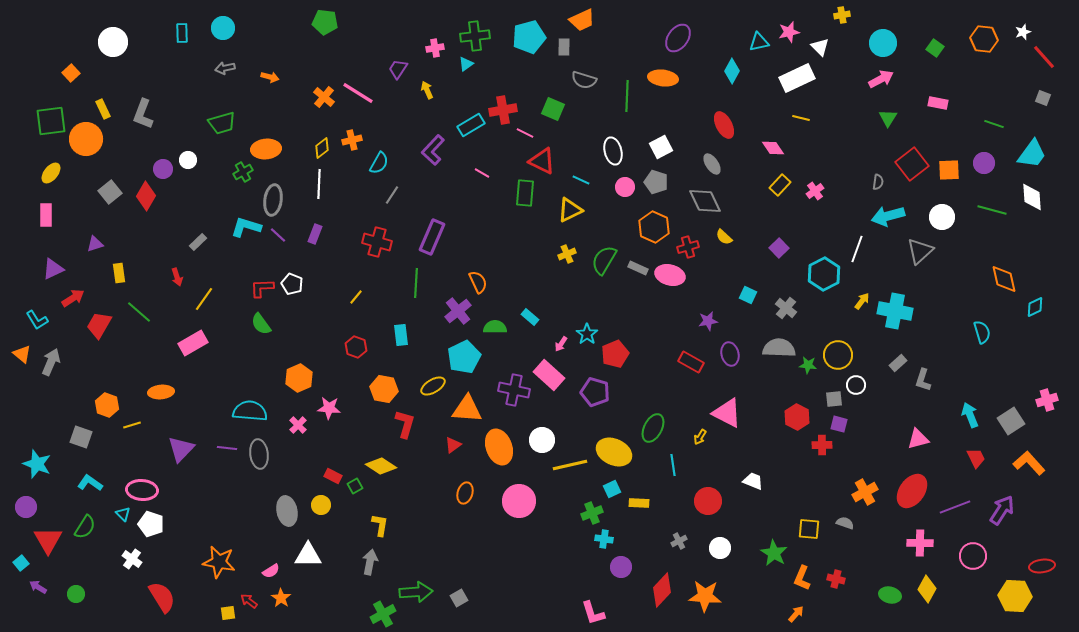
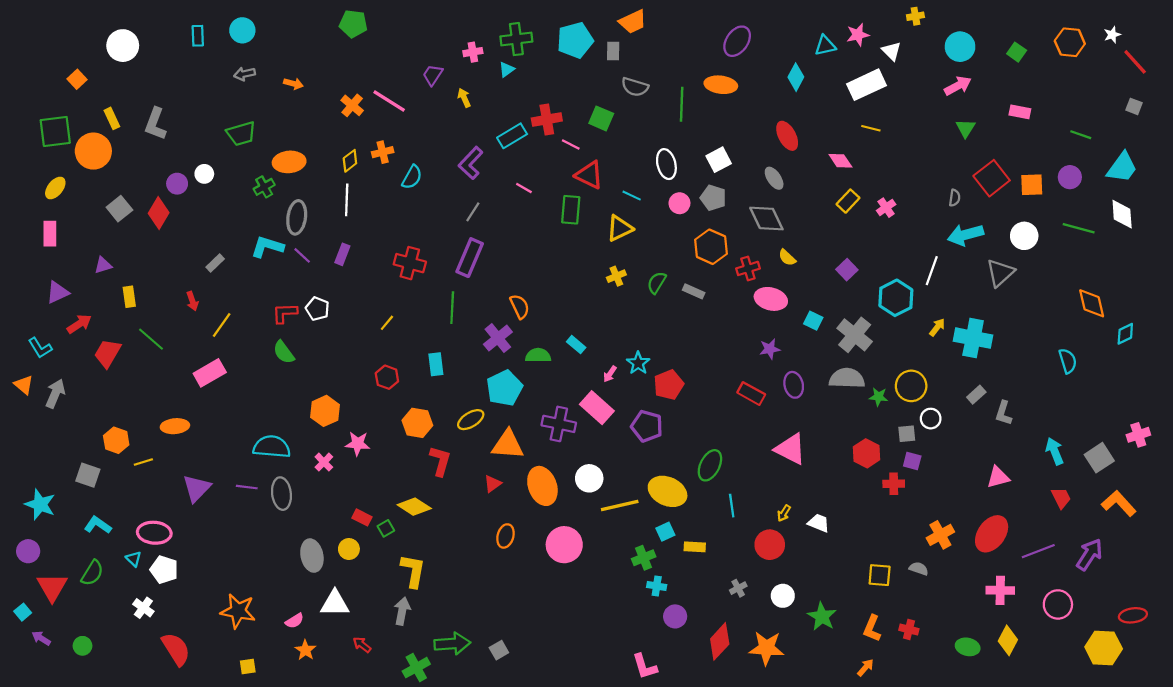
gray line: (392, 195) -> (473, 212), moved
green semicircle: (604, 260) -> (657, 283), size x0.7
pink ellipse: (670, 275) -> (771, 299), moved
gray cross: (786, 308) -> (855, 335), size x1.5
yellow arrow: (700, 437) -> (784, 513), moved
yellow L-shape: (380, 525) -> (413, 571), size x1.4
green star: (774, 553) -> (822, 616), moved
red arrow: (249, 601) -> (362, 645), moved

